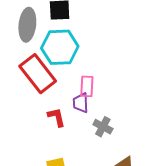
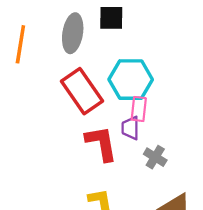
cyan hexagon: (60, 47) -> (131, 80), moved
red L-shape: (57, 117) -> (101, 143), size x1.6

